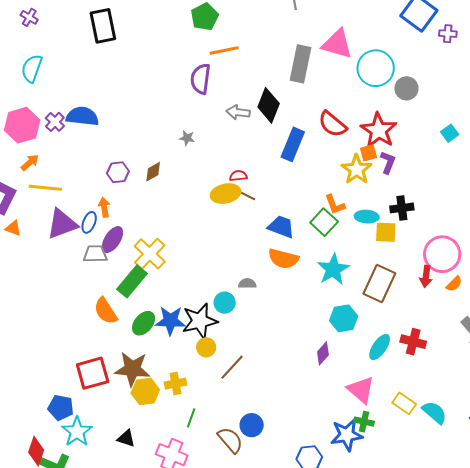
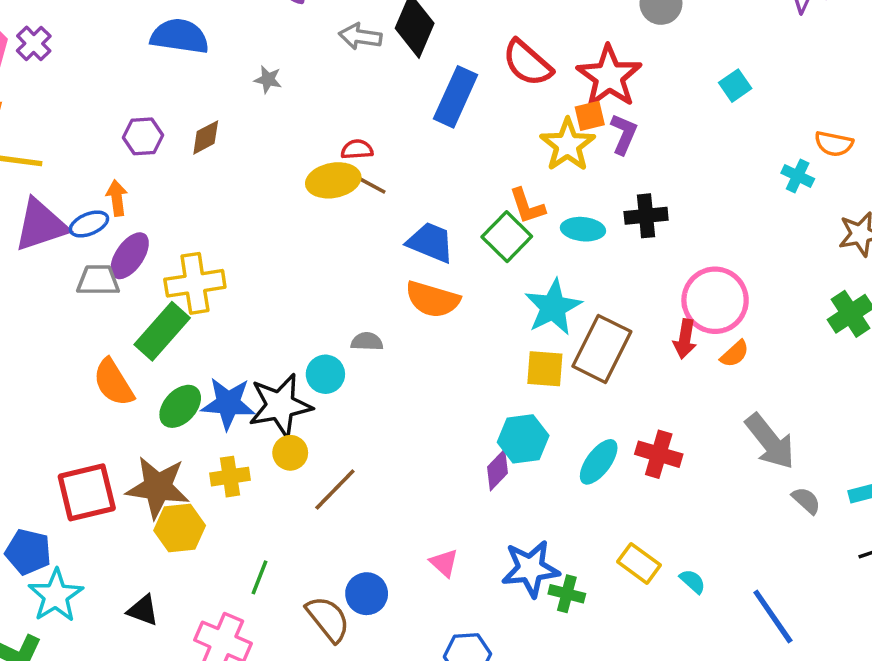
blue semicircle: (82, 116) -> (180, 36), moved
blue ellipse: (89, 222) -> (89, 224), turned 45
yellow square: (386, 232) -> (545, 369), moved
yellow cross: (150, 254) -> (195, 283), turned 36
cyan star: (333, 269) -> (553, 307), moved
cyan hexagon: (344, 318) -> (523, 439), moved
yellow cross: (176, 384) -> (230, 477), moved
pink triangle: (361, 390) -> (444, 563), moved, size x0.6
cyan semicircle: (434, 412) -> (693, 581), size x0.6
blue star: (347, 435) -> (530, 569), moved

